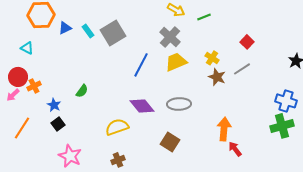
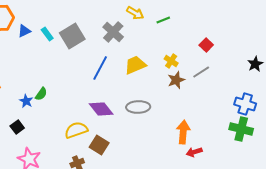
gray cross: (170, 37) -> (113, 32), moved
brown star: (217, 77) -> (176, 80), turned 30
blue star: (54, 105) -> (26, 101), moved
green cross: (282, 126) -> (241, 129), turned 30
brown square: (170, 142) -> (99, 145), moved
red arrow: (235, 149) -> (194, 152), turned -70

